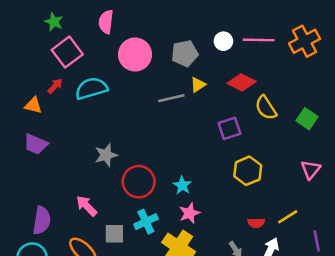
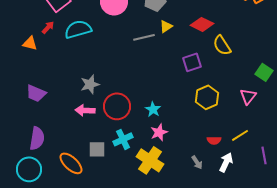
green square: (307, 119) -> (264, 72), moved
purple trapezoid: (36, 144) -> (36, 93), moved
pink triangle: (311, 170) -> (248, 96), moved
pink arrow: (87, 206) -> (85, 110), moved, turned -42

